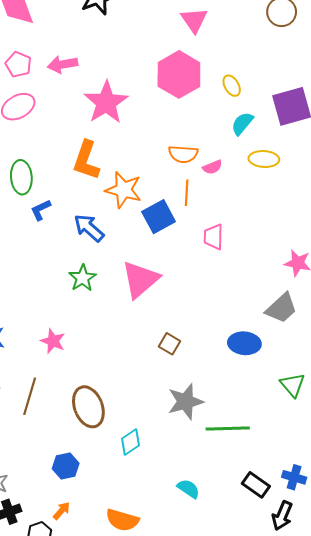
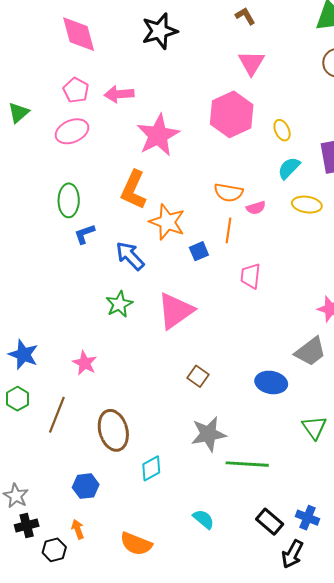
blue square: (159, 217) -> (199, 251), size x0.6
orange arrow: (62, 511) -> (78, 529), turned -66

